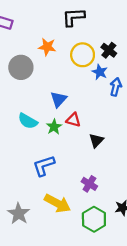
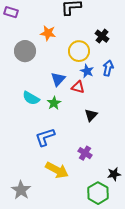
yellow circle: (83, 55) -> (79, 51), moved
blue star: (100, 72) -> (87, 71), moved
red triangle: (73, 120) -> (78, 87), moved
gray star: (19, 214) -> (21, 190), moved
green hexagon: (94, 219) -> (98, 193), moved

